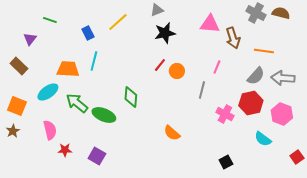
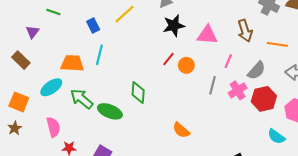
pink triangle: (210, 24) -> (207, 35), moved
gray semicircle: (256, 76) -> (256, 71), moved
pink cross: (225, 114) -> (238, 90), moved, turned 30

